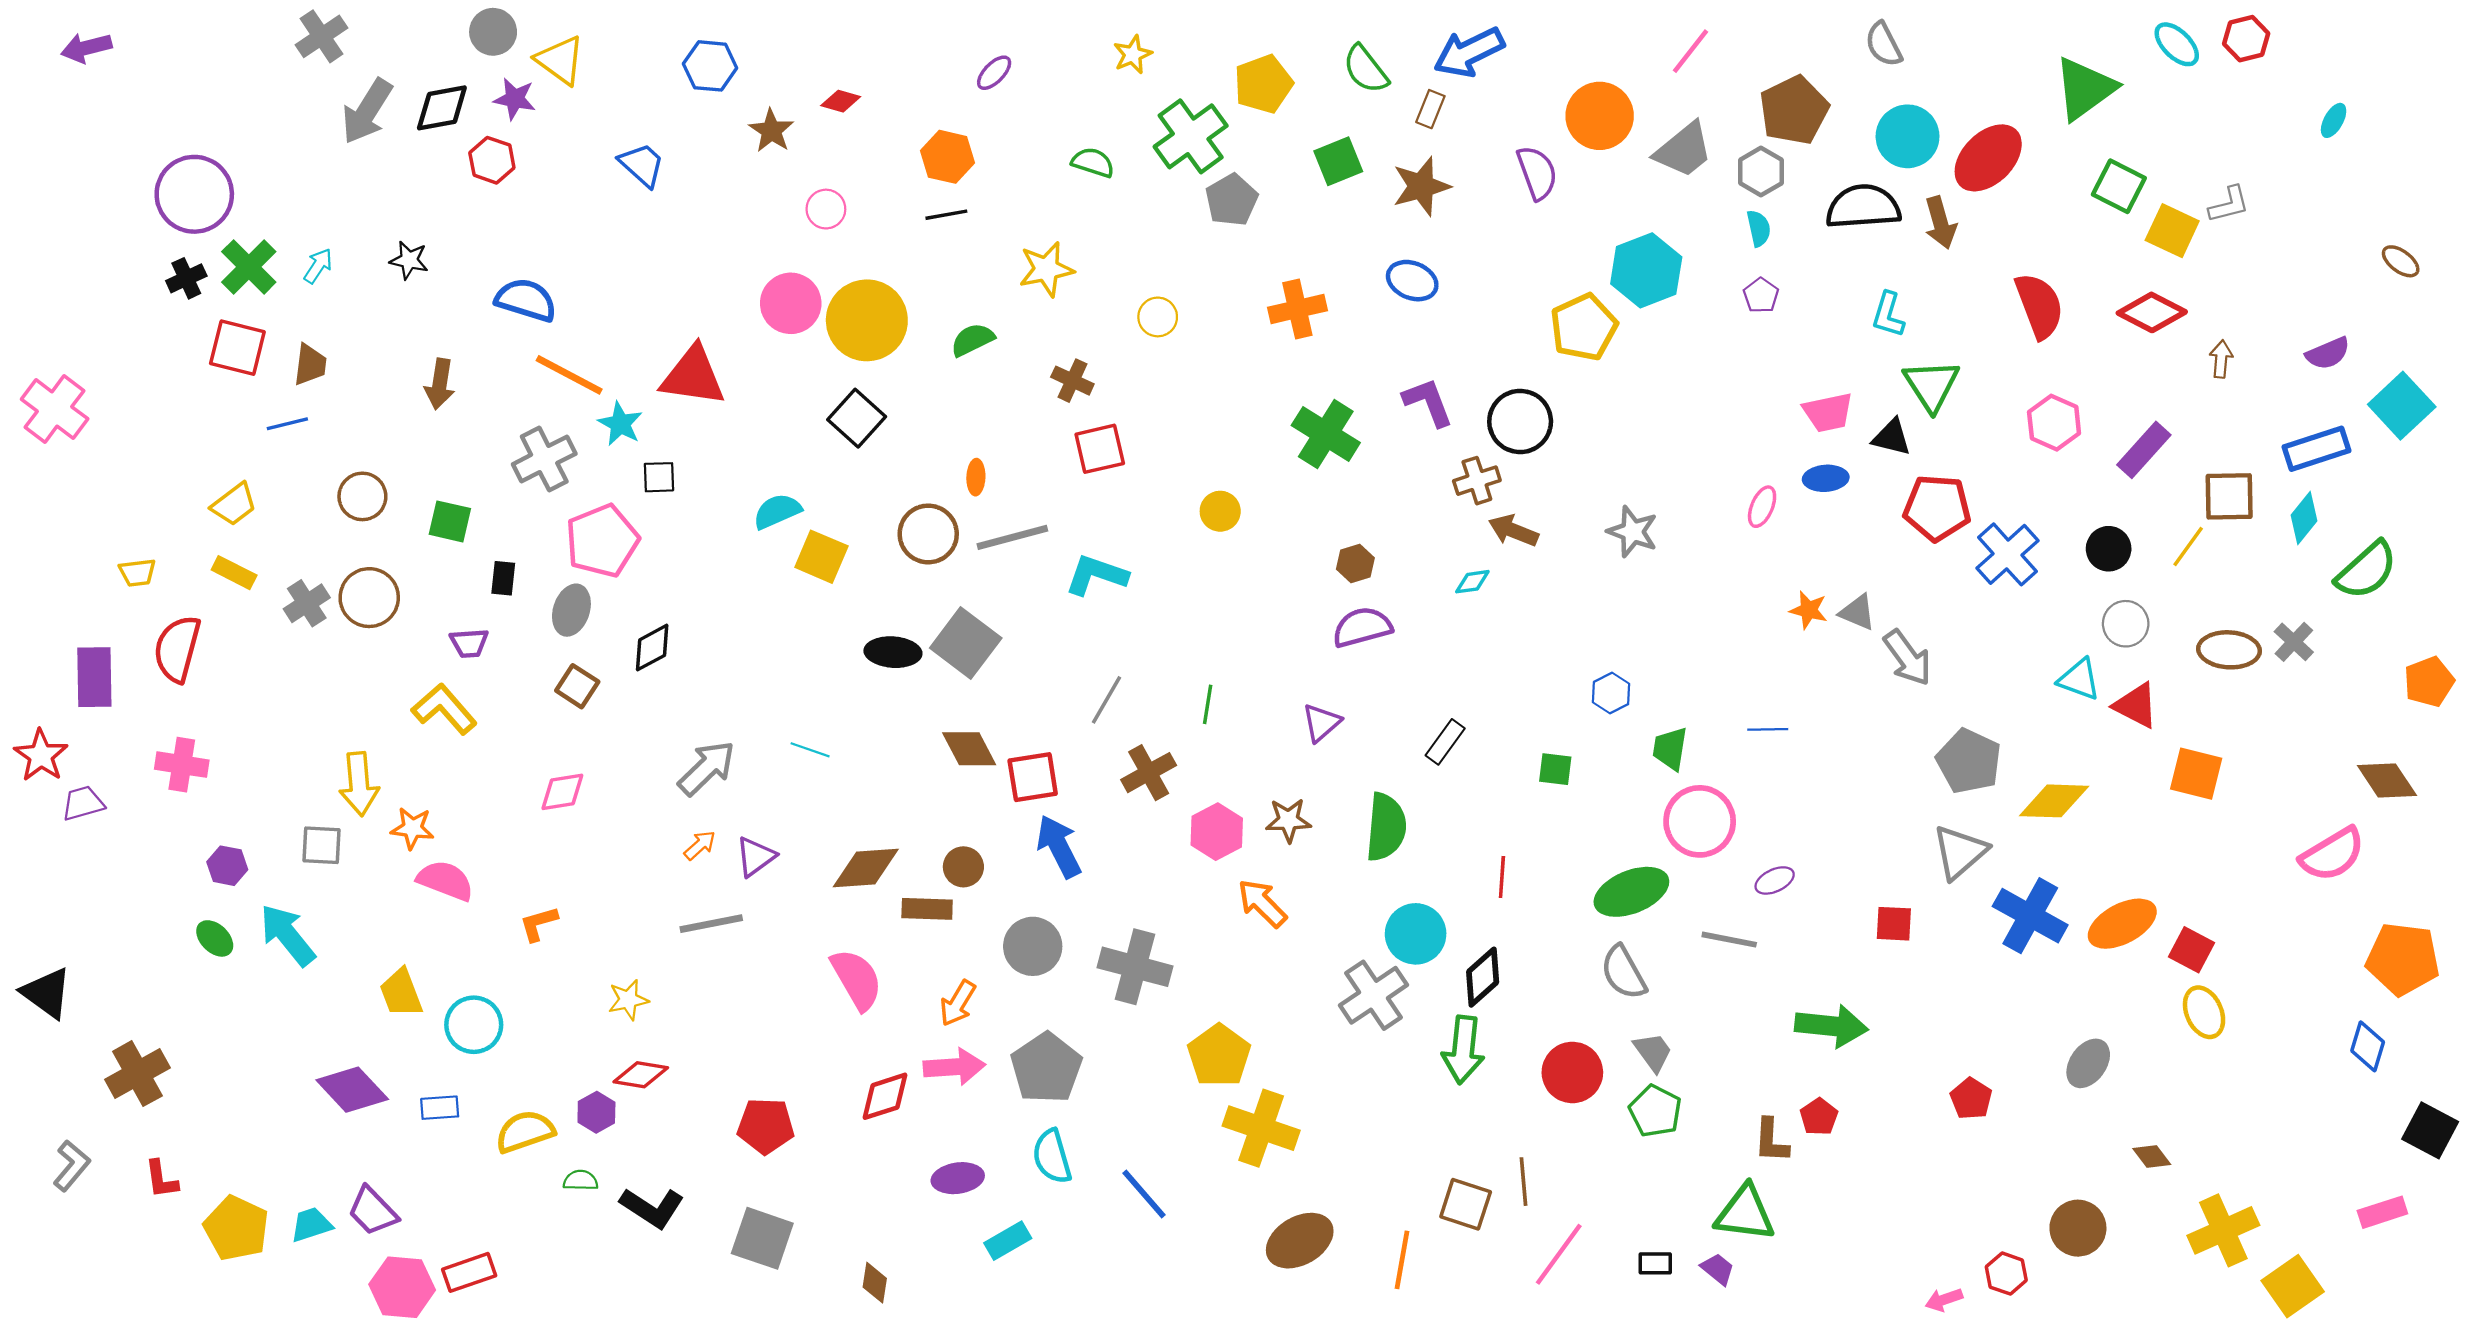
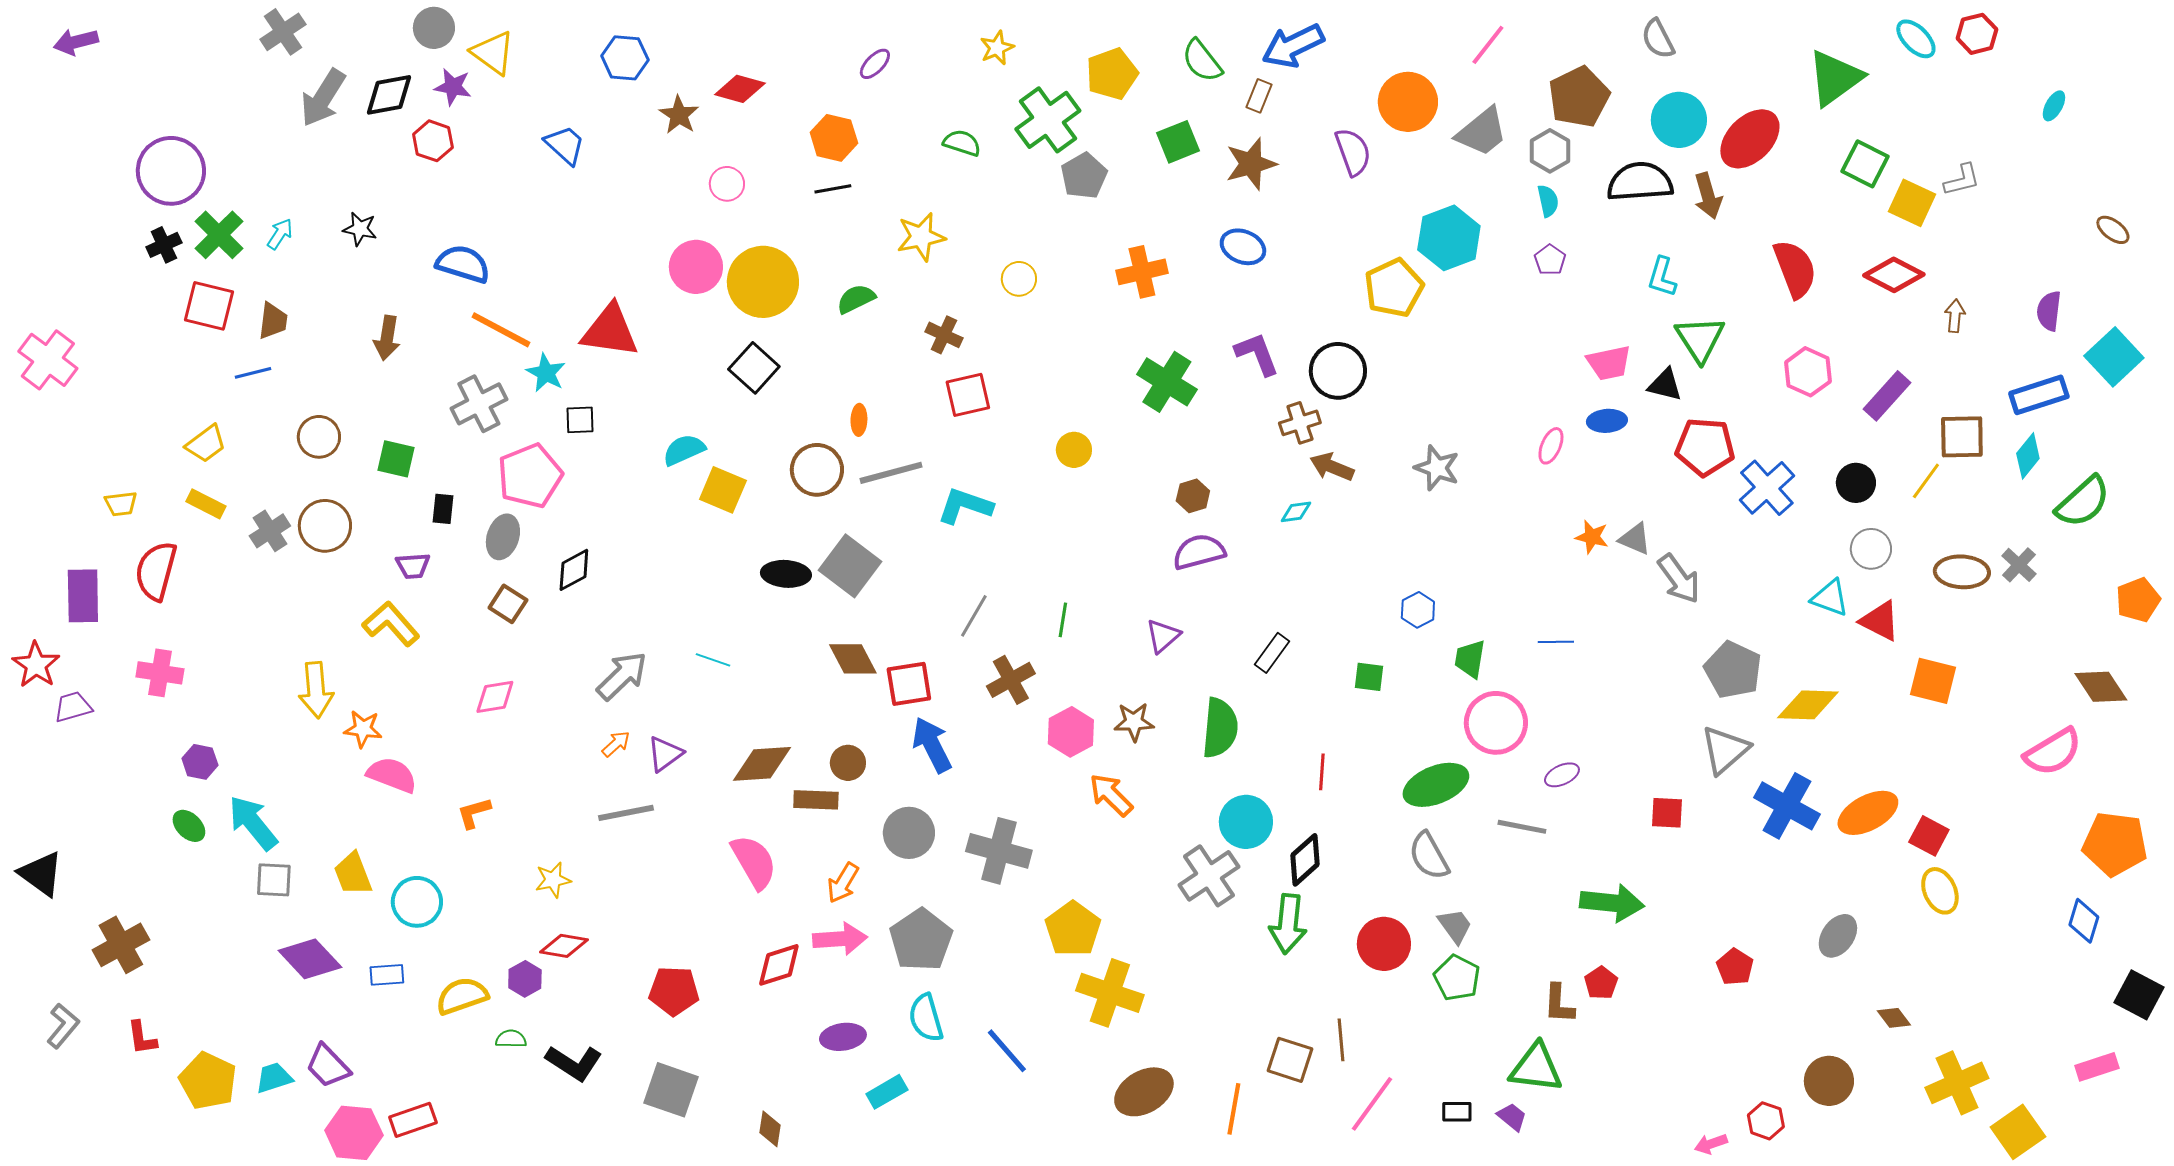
red diamond: (841, 101) -> (740, 89), size x1.4
purple semicircle: (2328, 353) -> (2049, 311), turned 120
gray square: (322, 845) -> (274, 880), moved

